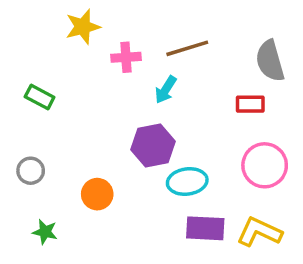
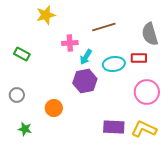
pink cross: (126, 57) -> (70, 43), moved
cyan arrow: (166, 90) -> (86, 57), moved
cyan ellipse: (187, 182) -> (114, 64), moved

